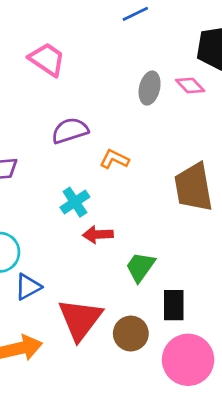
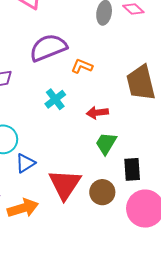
purple semicircle: (70, 131) -> (48, 48), size x1.4
red arrow: (98, 234) -> (97, 113), moved

